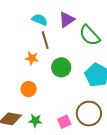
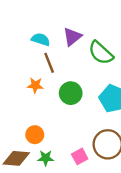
orange circle: (29, 89) -> (35, 135), moved

